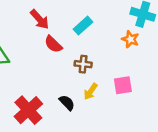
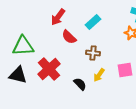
red arrow: (40, 19) -> (58, 17), turned 78
red cross: (28, 110) -> (49, 69), moved

